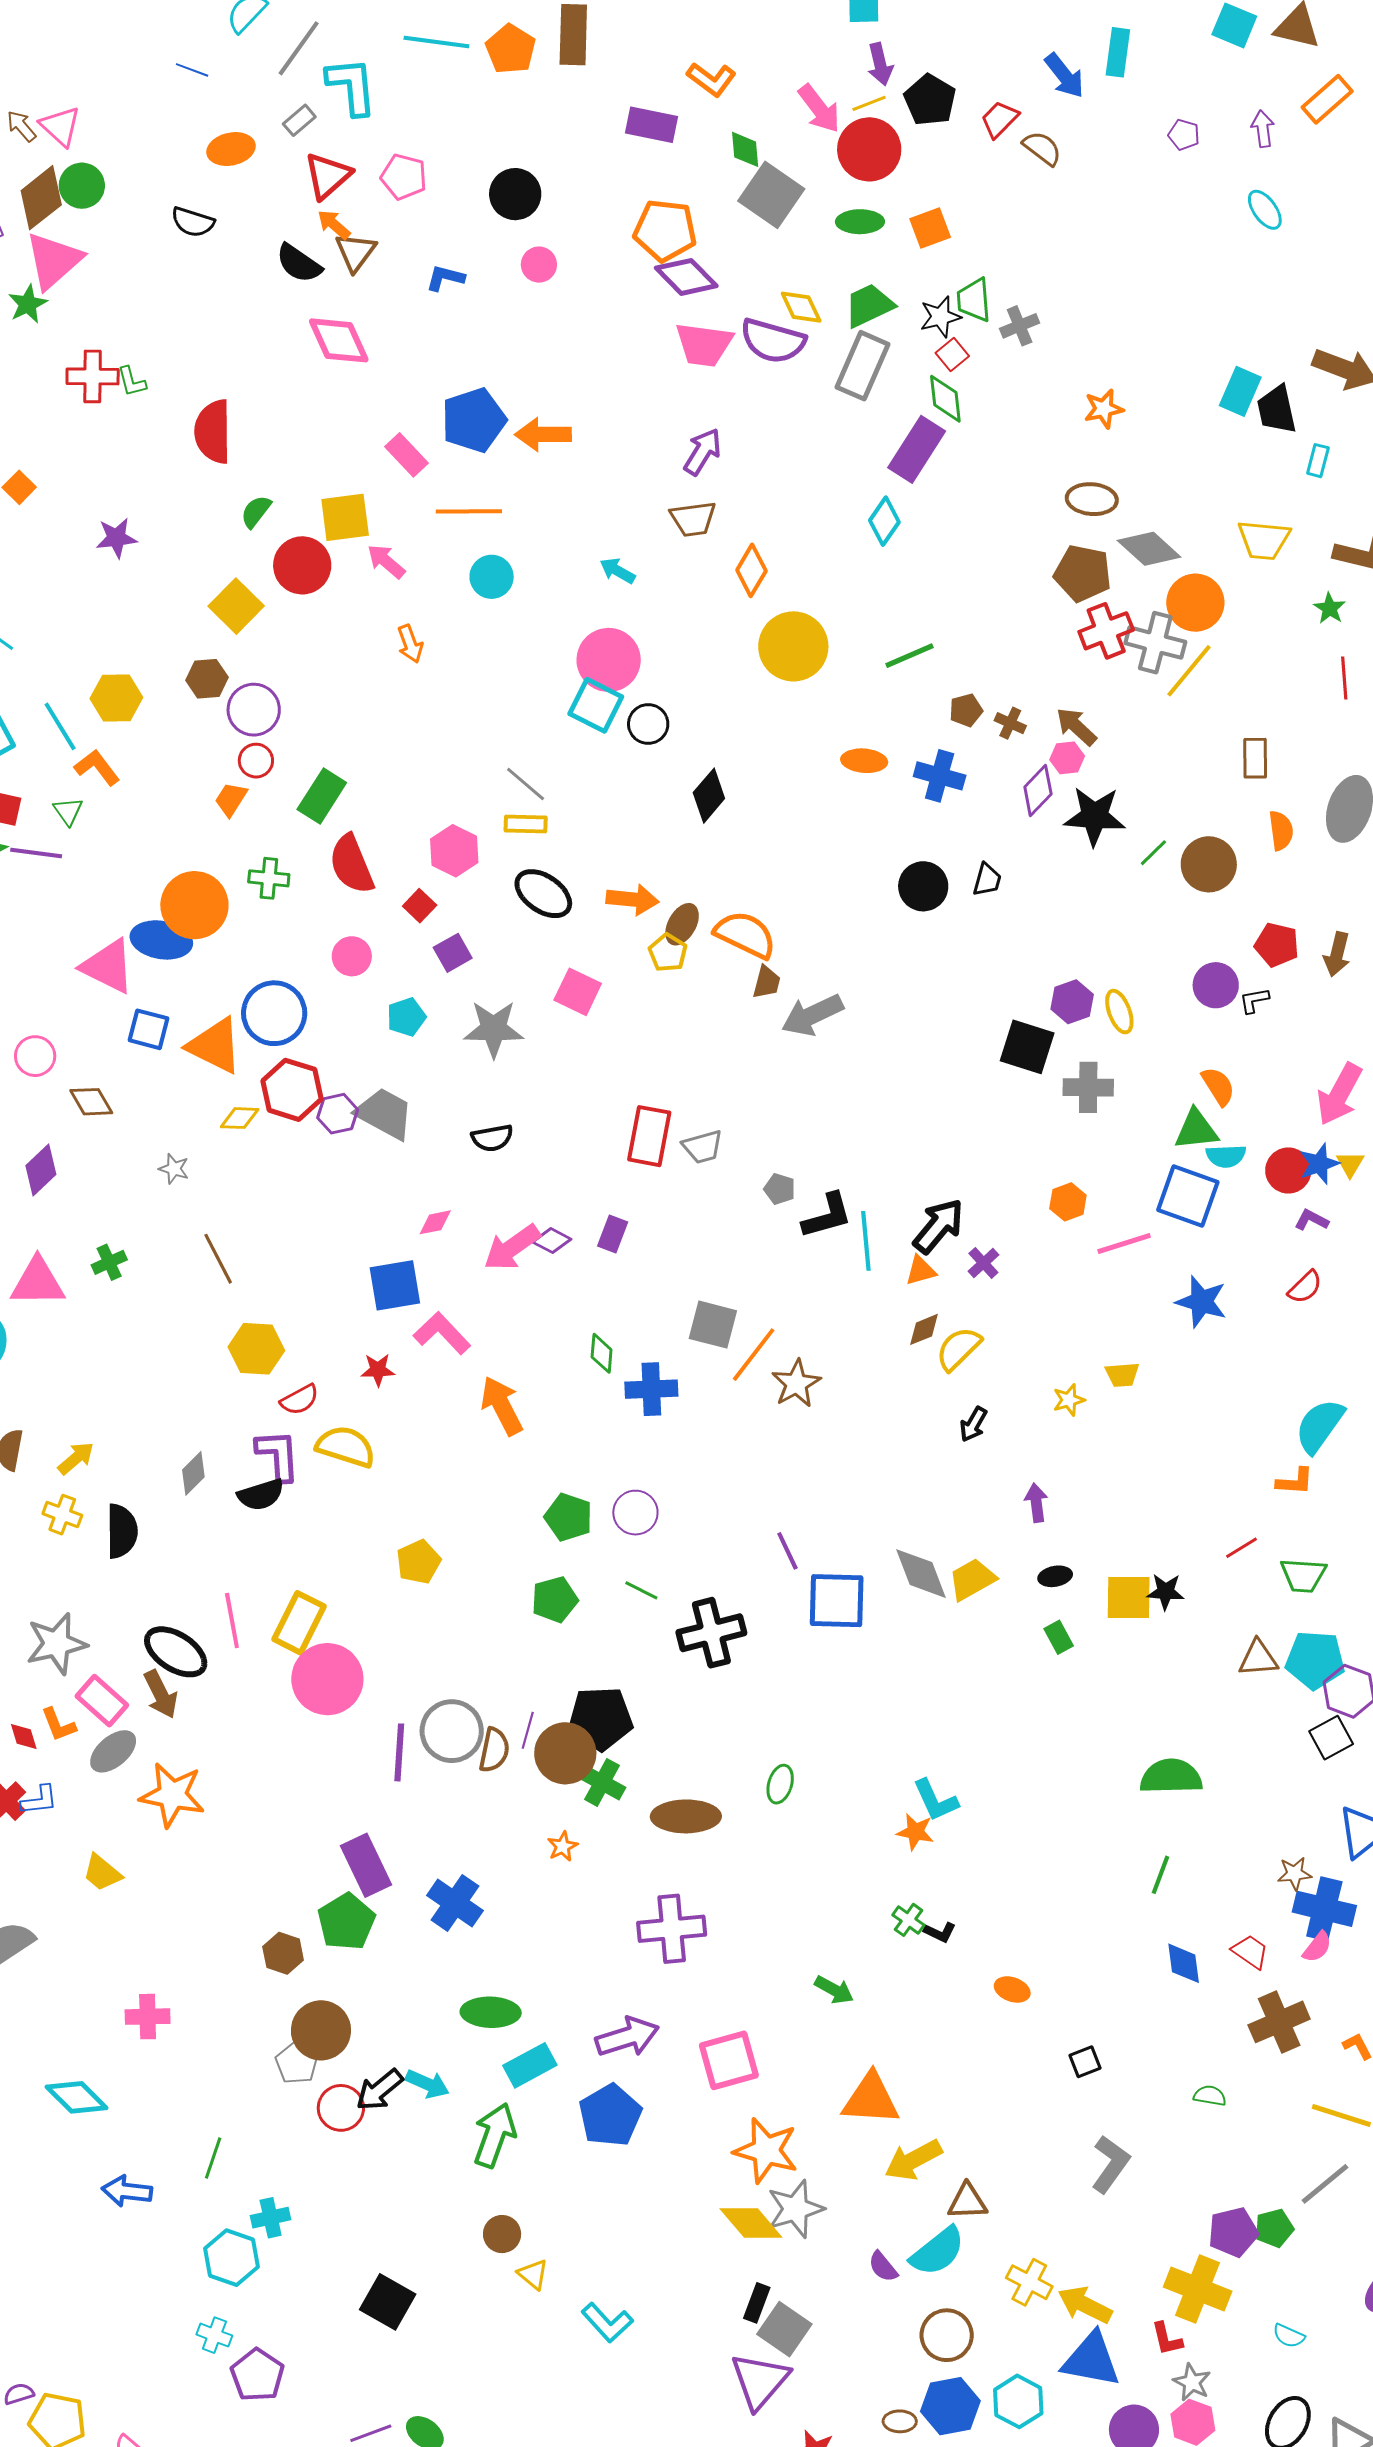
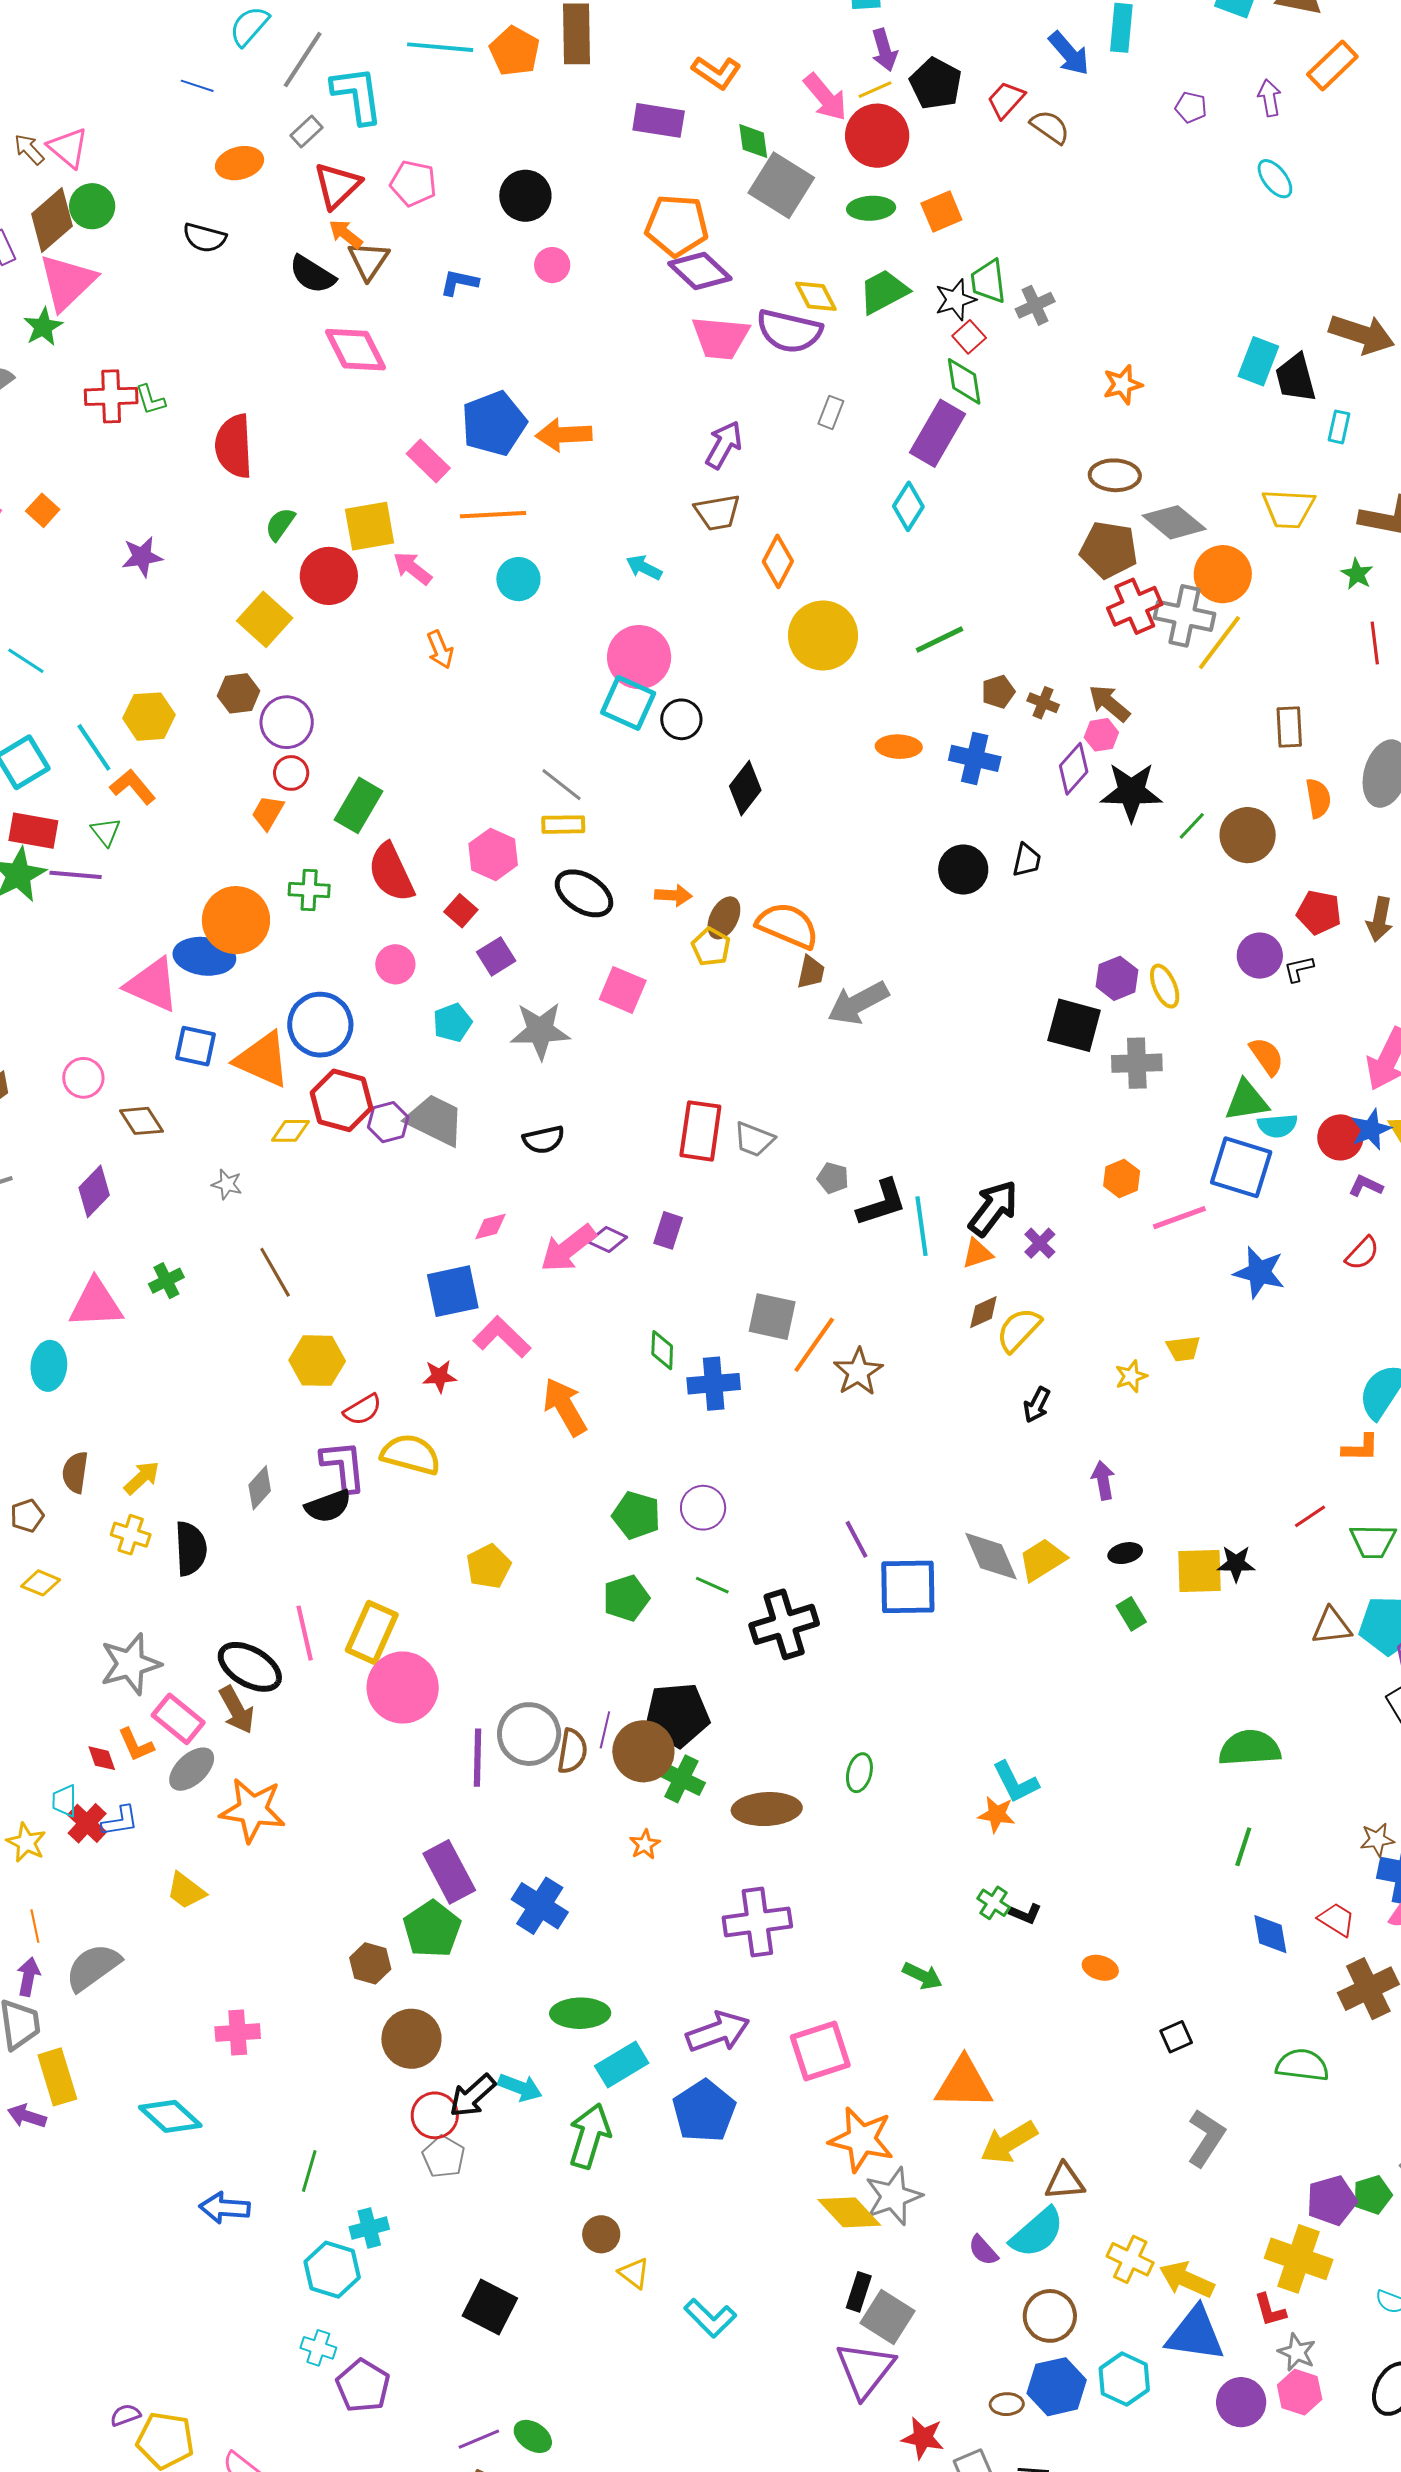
gray rectangle: (862, 366) -> (831, 412), moved, size x0.5
orange arrow: (632, 899) -> (673, 895), size x0.7
gray trapezoid: (703, 1147) -> (754, 1139), turned 39
gray pentagon: (297, 2063) -> (444, 2157), moved
green semicircle: (1210, 2096) -> (1302, 2065), size x1.6

